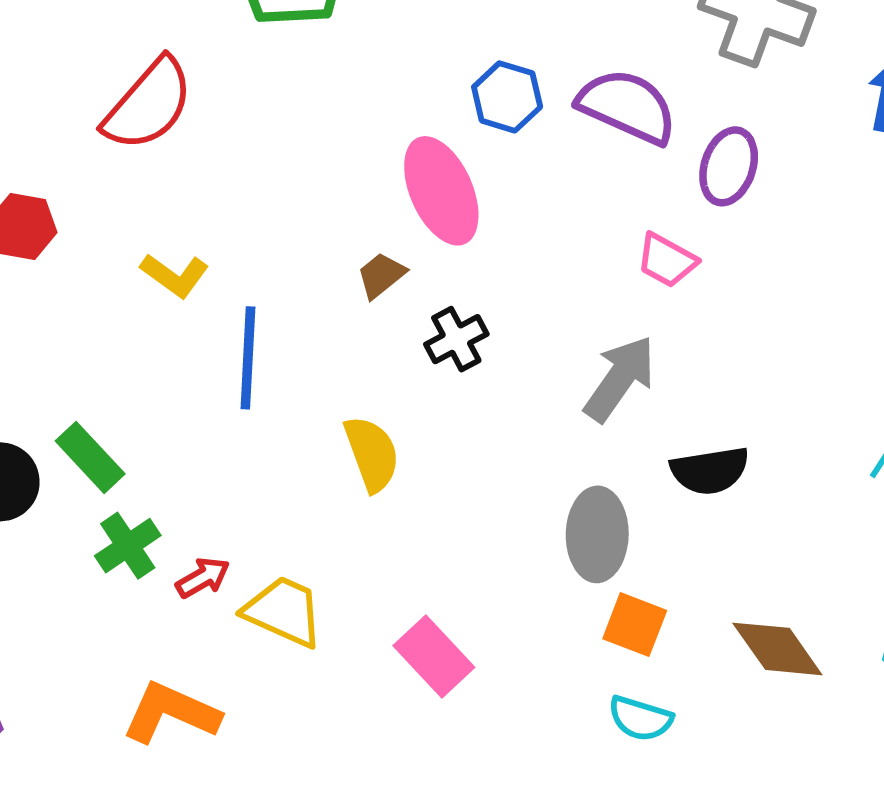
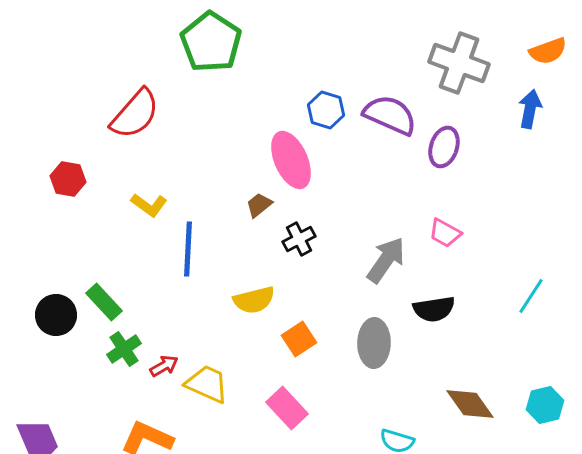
pink trapezoid: (667, 260) -> (445, 233), moved
yellow semicircle: (372, 454) -> (254, 300), turned 96
orange square: (635, 625) -> (299, 339), moved, turned 36

